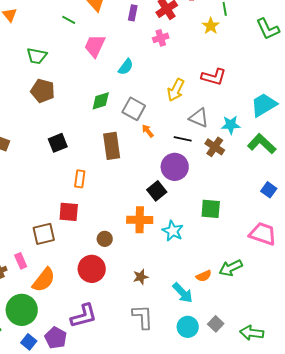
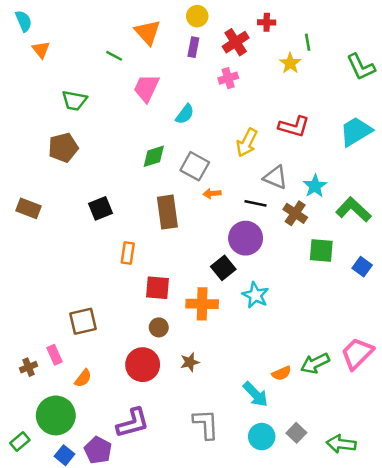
brown pentagon: (43, 91) -> (63, 148), moved, turned -30
cyan trapezoid: (264, 105) -> (356, 131), moved
cyan star: (231, 125) -> (315, 186), turned -30
orange arrow: (148, 131) -> (212, 193), turned -56
green square: (211, 209) -> (321, 251), moved
red square: (69, 212) -> (158, 288), moved
cyan star: (173, 231) -> (255, 295), moved
pink trapezoid: (263, 234) -> (357, 353), moved, turned -64
brown star: (141, 277) -> (190, 362), moved
orange semicircle: (44, 280) -> (83, 378), size x0.6

